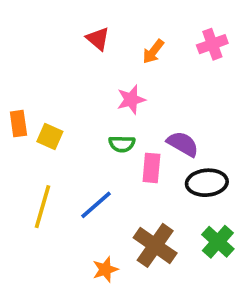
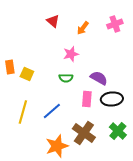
pink rectangle: (151, 168) -> (87, 99), moved
orange star: (105, 269) -> (57, 146), size x1.6

